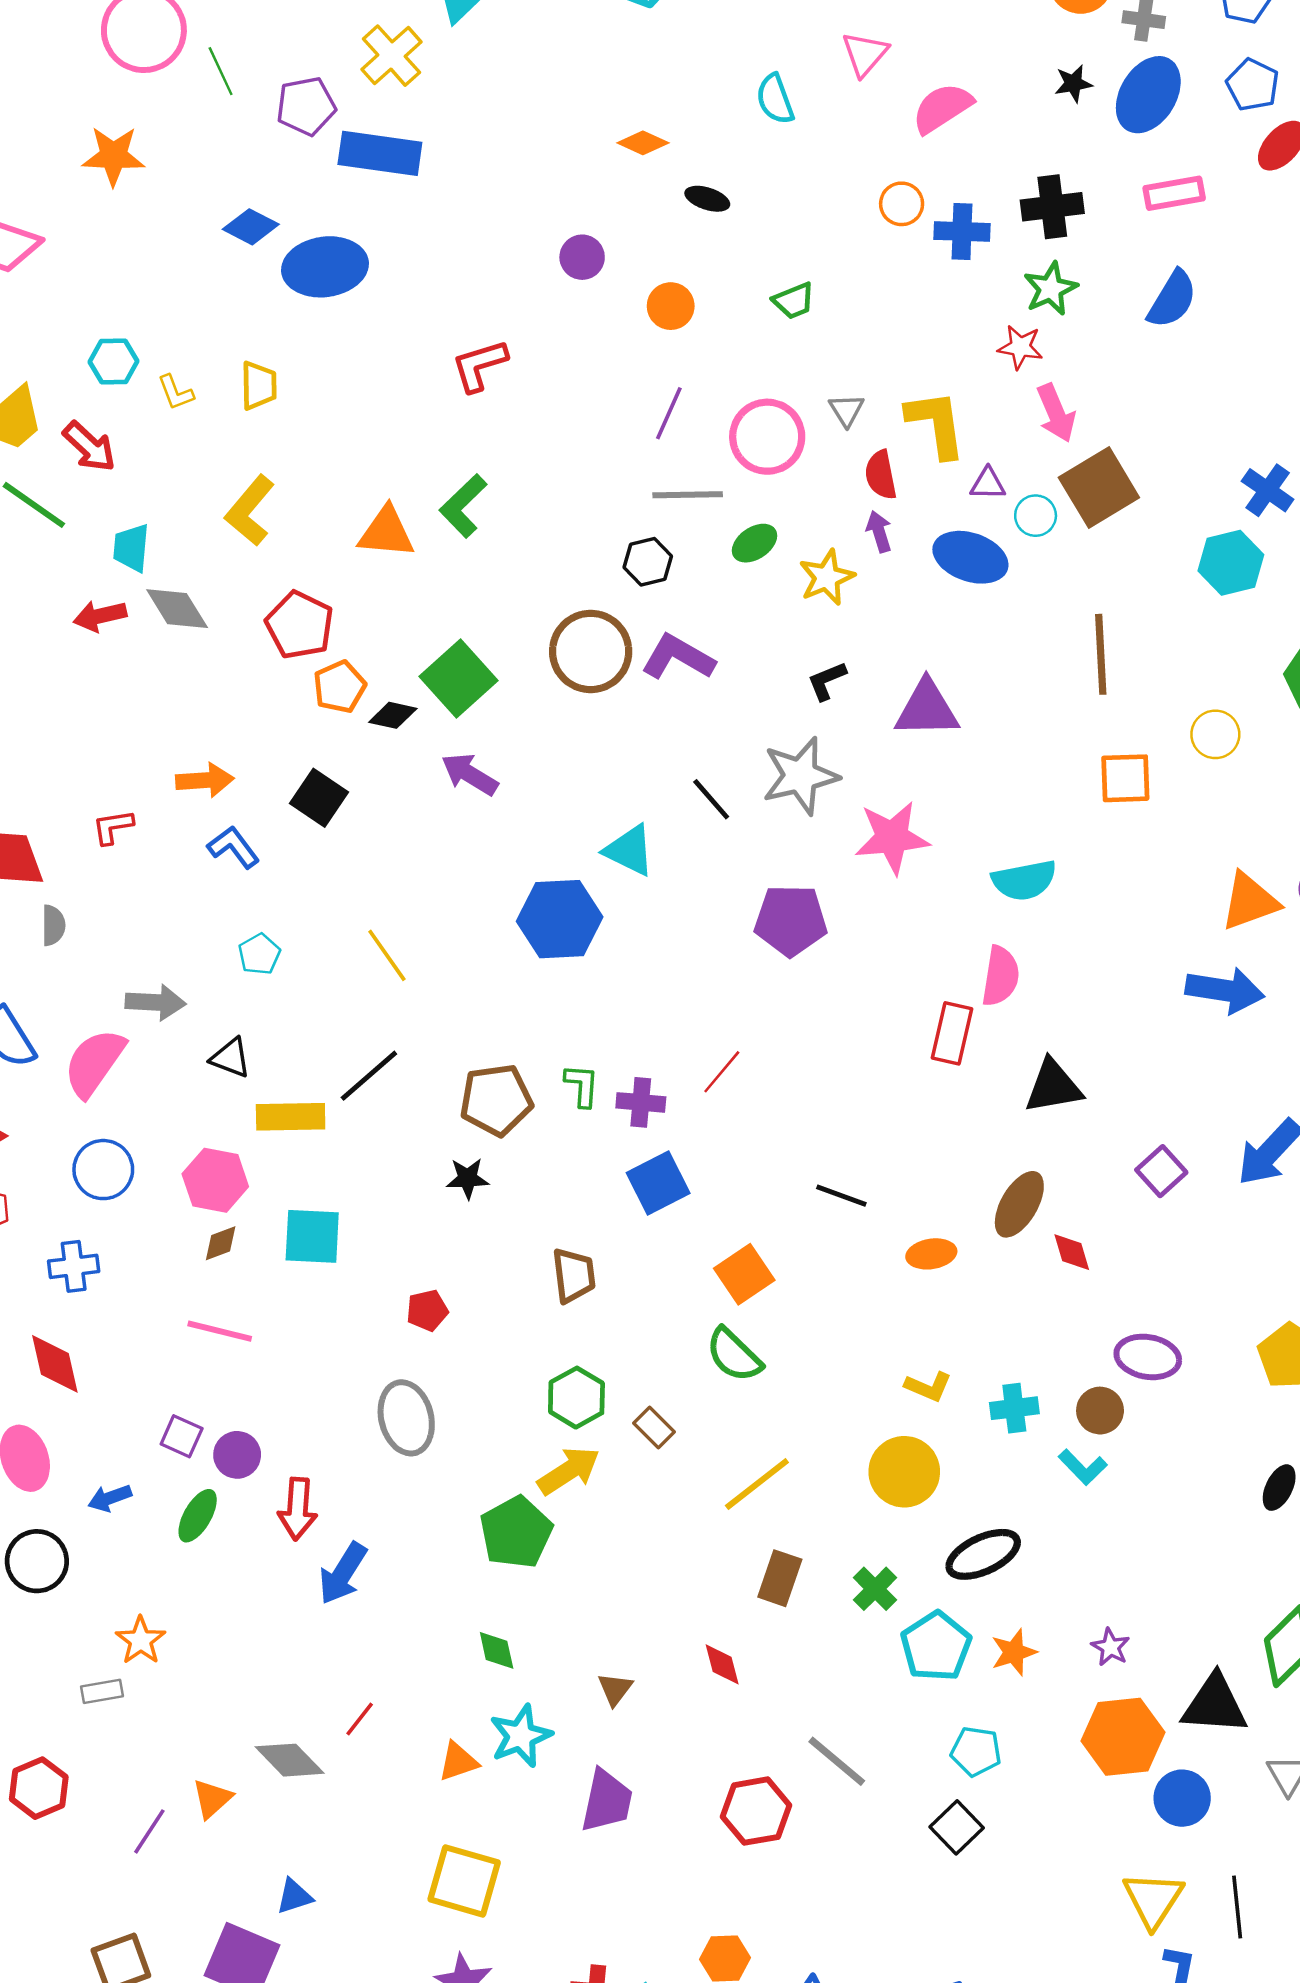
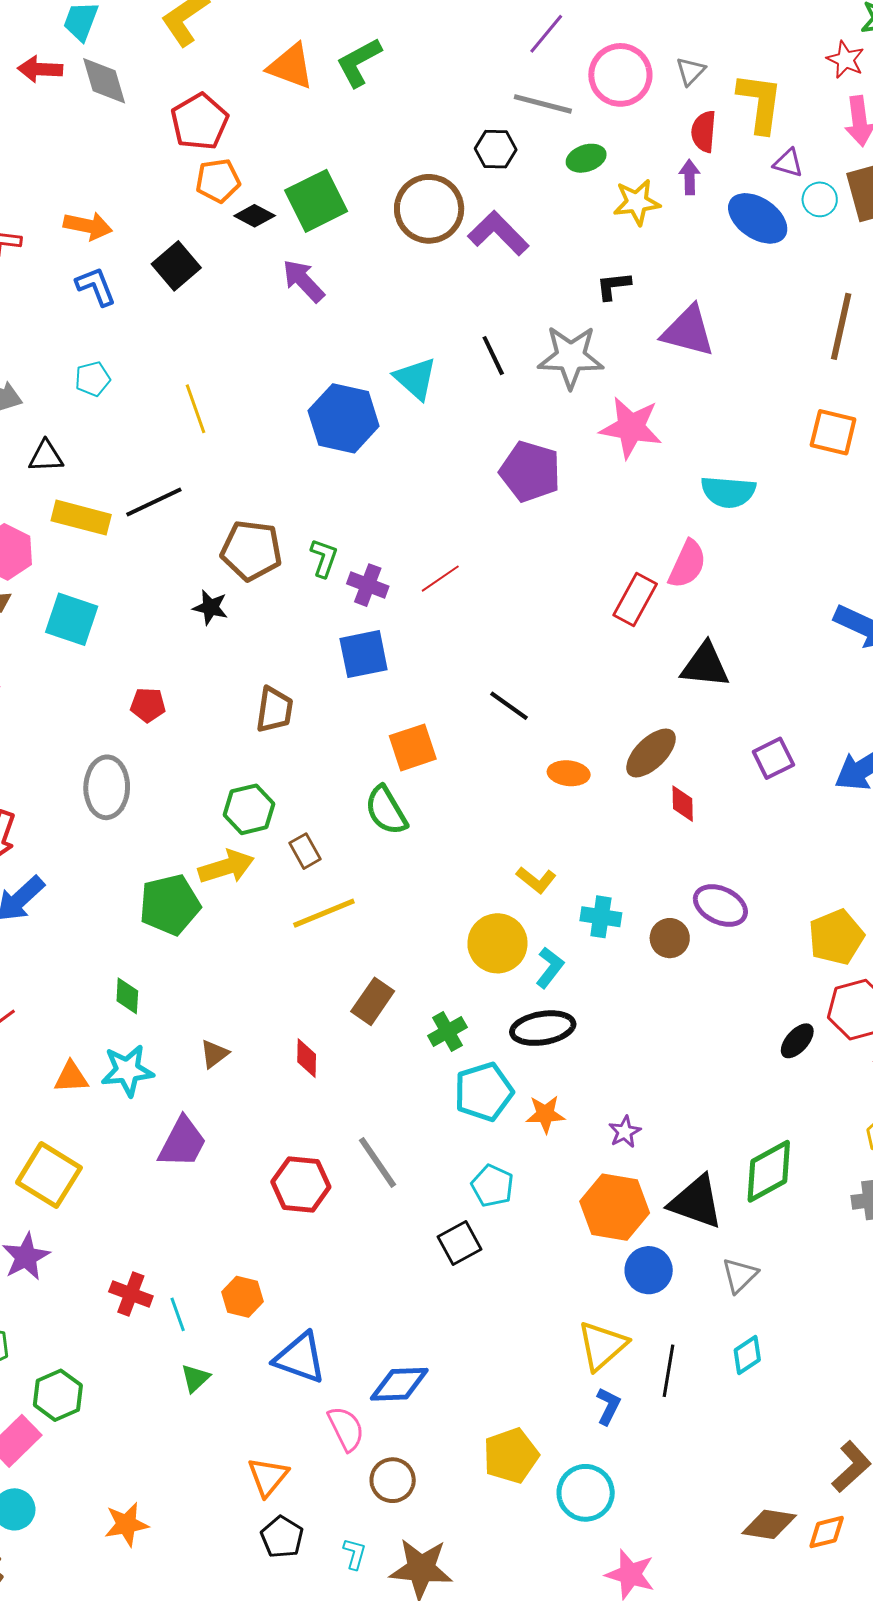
black triangle: (231, 1058) -> (46, 456), turned -39
cyan L-shape: (1083, 1467) -> (550, 967), moved, turned -114
yellow line: (757, 1484) -> (324, 913), moved

